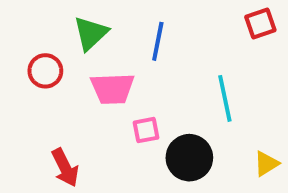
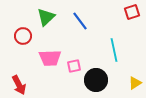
blue line: (158, 41) -> (80, 21), turned -48
pink trapezoid: (112, 89) -> (50, 58), moved
red arrow: (65, 168) -> (19, 85), moved

